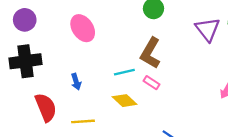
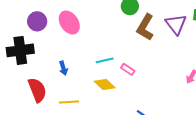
purple circle: (25, 20) -> (37, 21), moved
brown L-shape: (150, 53) -> (145, 27), moved

